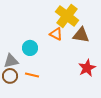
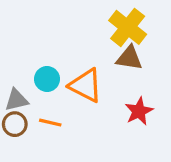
yellow cross: (67, 16) -> (128, 27), moved
orange triangle: (56, 34) -> (86, 85), moved, size x1.6

